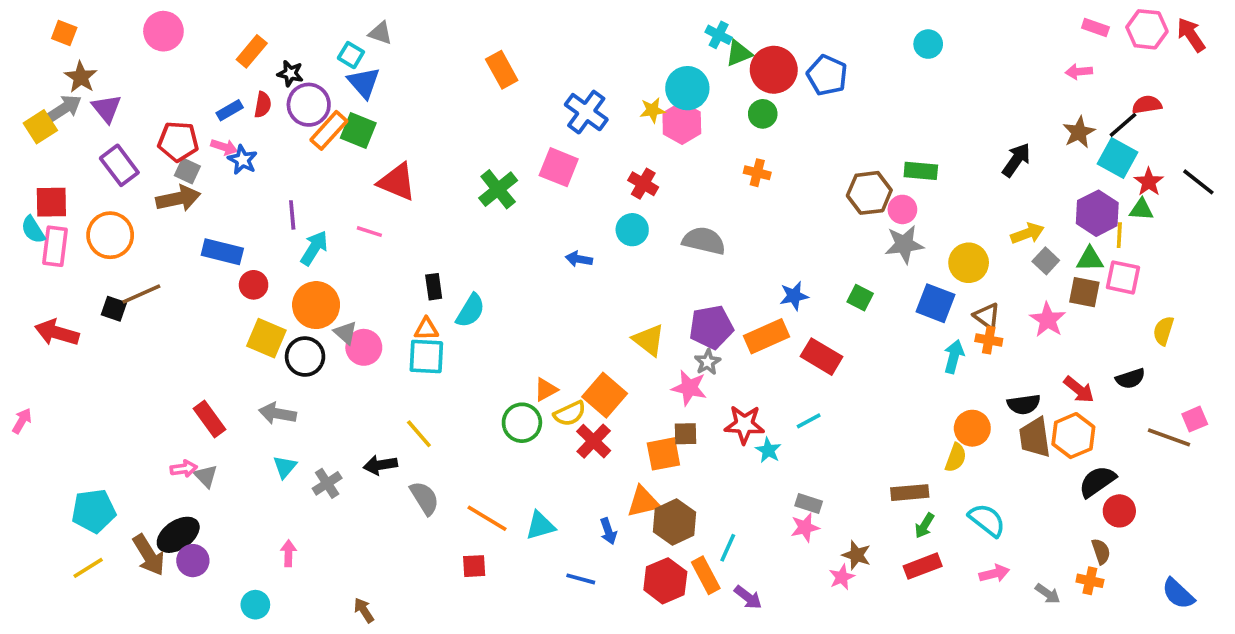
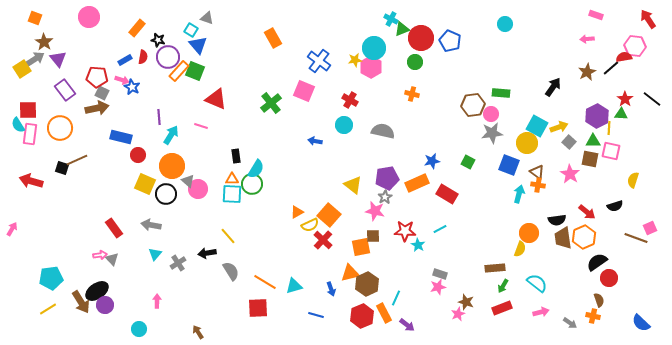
pink hexagon: (1147, 29) -> (635, 46), moved
cyan square: (1117, 158) -> (537, 126), moved
green circle: (522, 423) -> (252, 184), moved
red square: (474, 566) -> (258, 308), size x1.5

